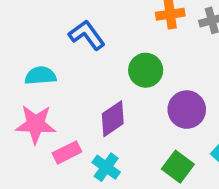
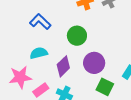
cyan semicircle: (41, 76) -> (39, 53), moved
purple circle: (187, 110) -> (94, 63), moved

